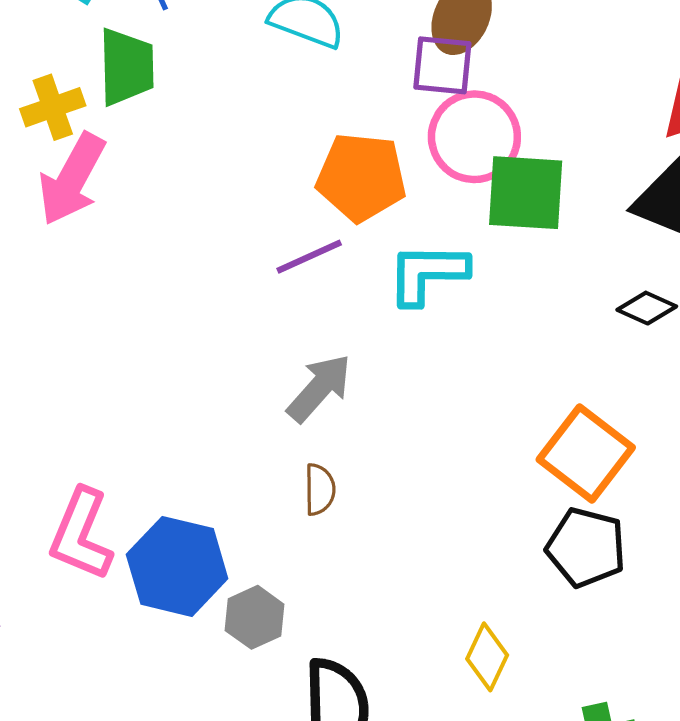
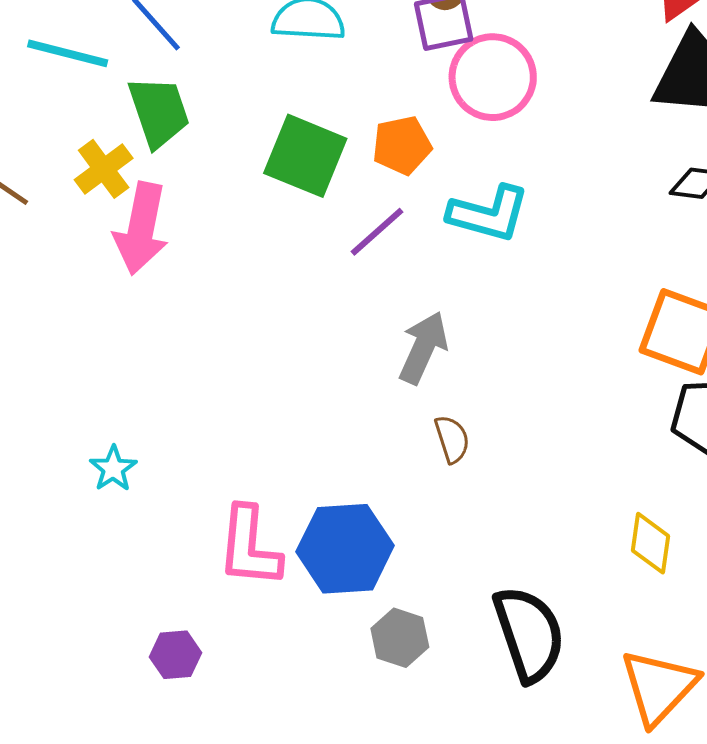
orange pentagon: (361, 177) -> (402, 145), size x0.7
green square: (526, 193) -> (305, 156), moved, turned 36
cyan L-shape: (427, 273) -> (489, 214), turned -148
gray hexagon: (255, 617) -> (400, 638), moved

